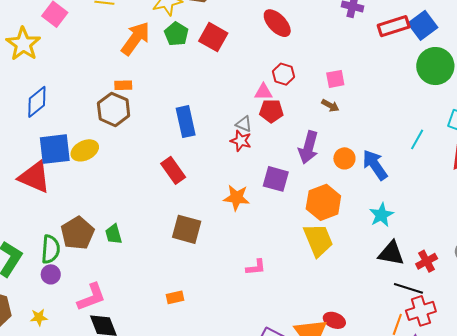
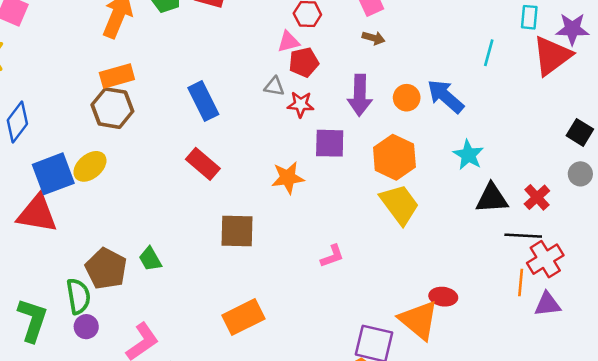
orange rectangle: (123, 85) -> (117, 76), size x1.5
red star: (241, 141) -> (301, 104), moved
orange rectangle: (175, 297) -> (243, 317), size x1.8

